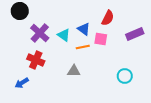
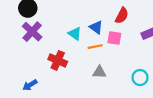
purple cross: (40, 33) -> (32, 32), moved
red cross: (36, 60) -> (58, 60), moved
gray triangle: (74, 71) -> (99, 72), moved

